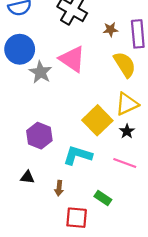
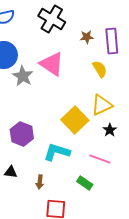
yellow semicircle: (125, 65) -> (100, 69), size x0.7
black star: (127, 131) -> (110, 130), moved
green rectangle: (103, 198) -> (85, 183), moved

